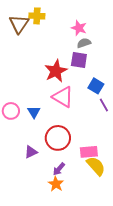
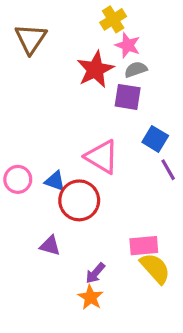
yellow cross: (37, 16) -> (113, 19), moved, turned -35
red star: (56, 71) -> (95, 69), moved
blue triangle: (34, 112) -> (55, 181), turned -40
red circle: (58, 138) -> (79, 200), moved
purple triangle: (31, 152) -> (50, 246), turned 40

